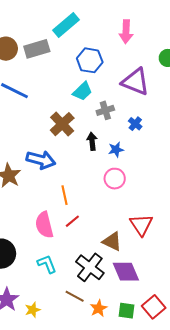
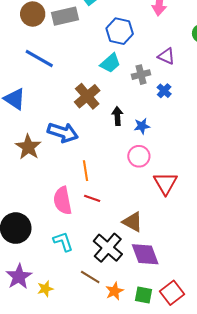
purple triangle: (136, 82) -> (166, 56), size x0.6
gray cross: (105, 110) -> (141, 75), moved
blue cross: (135, 124) -> (164, 91), moved
red line: (72, 221) -> (92, 198), turned 56
red triangle: (141, 225) -> (165, 183), moved

